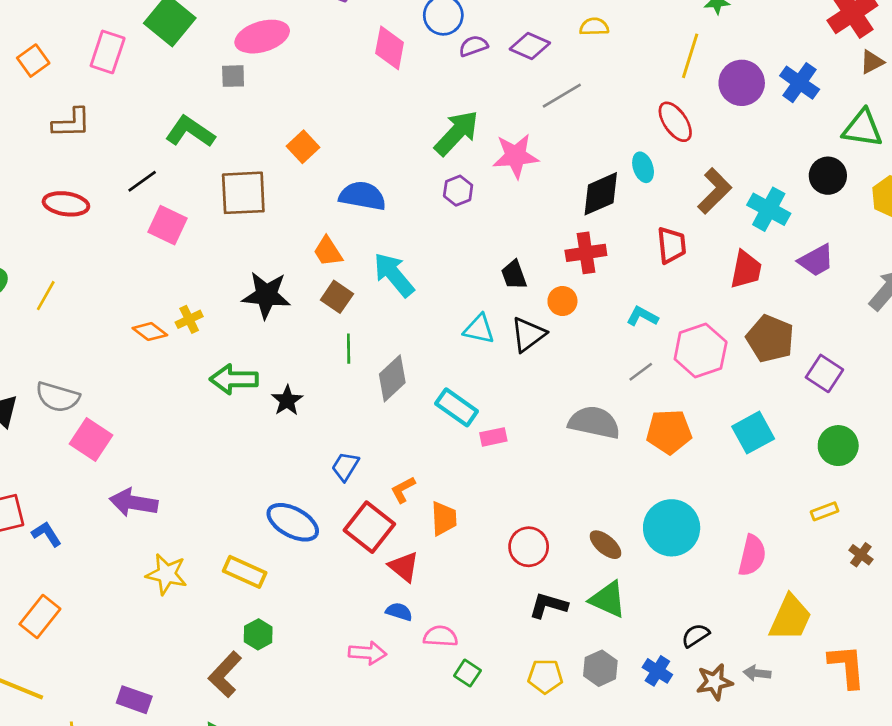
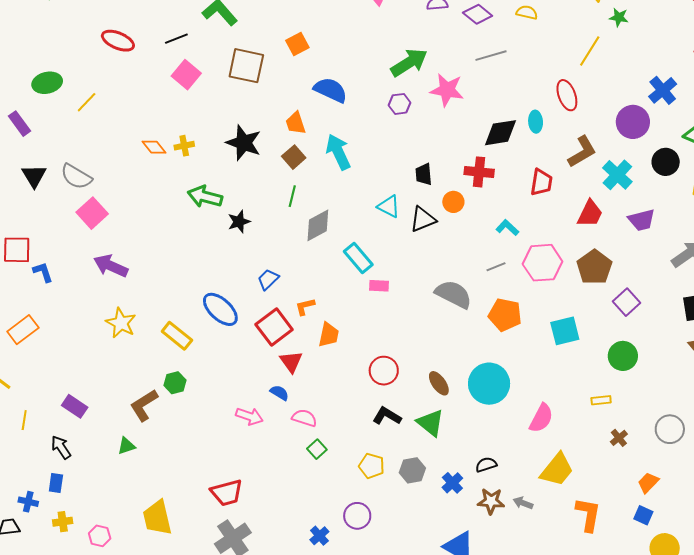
purple circle: (742, 83) -> (633, 122), moved

